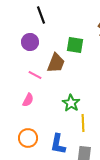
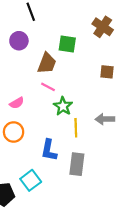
pink line: (35, 75) -> (48, 87), moved
pink semicircle: (28, 100) -> (17, 103), turned 32
orange circle: (28, 138) -> (14, 132), moved

